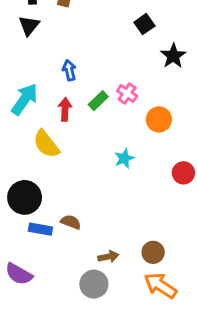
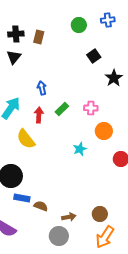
pink cross: (127, 93) -> (91, 108), moved, turned -32
orange circle: (159, 119) -> (104, 131), moved
brown semicircle: (71, 222) -> (41, 206), moved
orange arrow: (160, 286) -> (105, 237), turned -90

